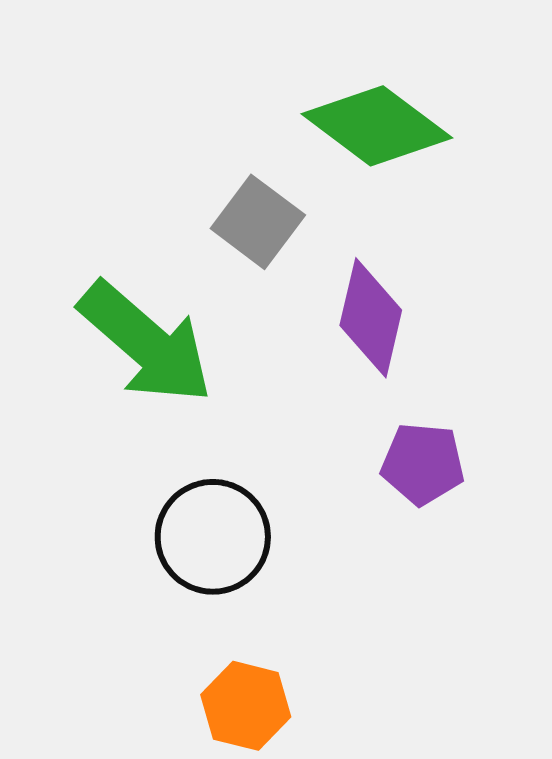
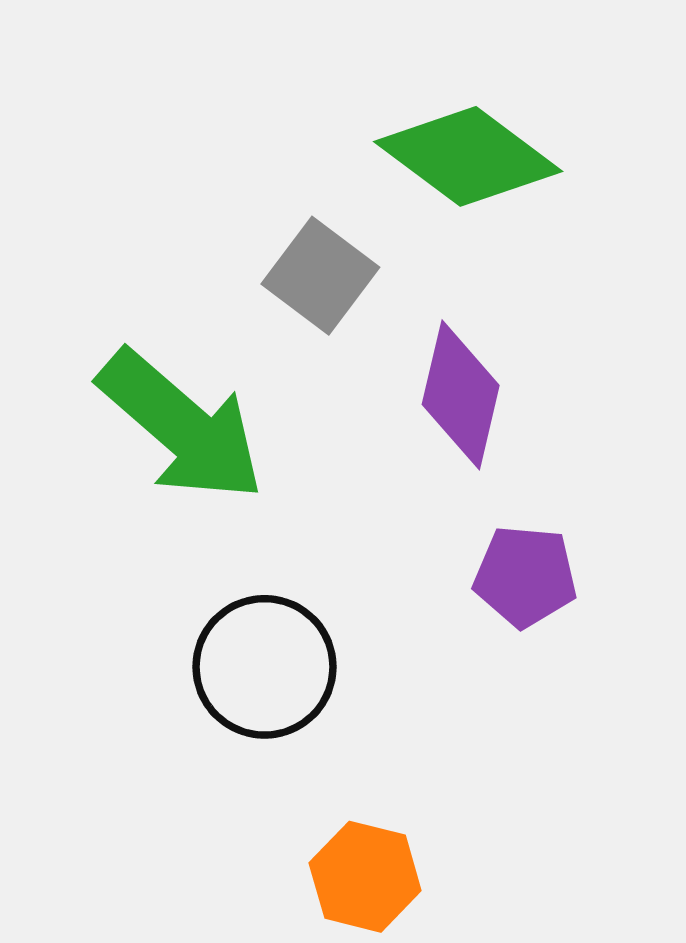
orange hexagon: (246, 706) -> (365, 877), moved

